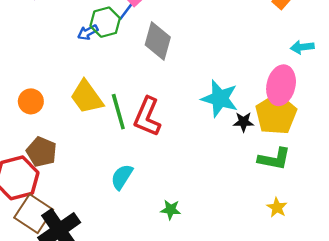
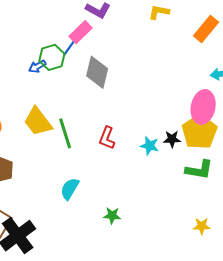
cyan star: (220, 99) -> (150, 146), moved, size x0.6
red L-shape: (147, 117) -> (107, 138), moved, size x0.7
yellow star: (277, 207) -> (202, 226), moved, turned -30

